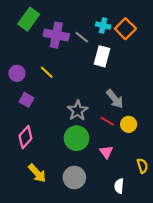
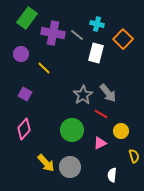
orange square: (125, 29) -> (123, 39), moved
purple circle: (17, 73) -> (21, 54), moved
gray star: (78, 111) -> (83, 95), moved
yellow circle: (129, 124) -> (121, 131), moved
pink triangle: (106, 152) -> (100, 143), turned 40
yellow arrow: (37, 173) -> (46, 163), moved

